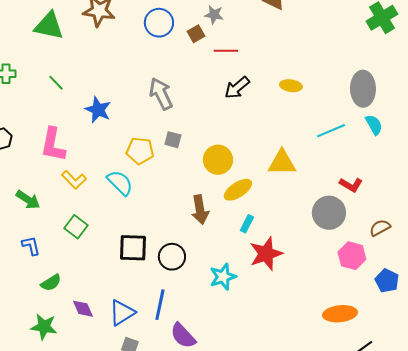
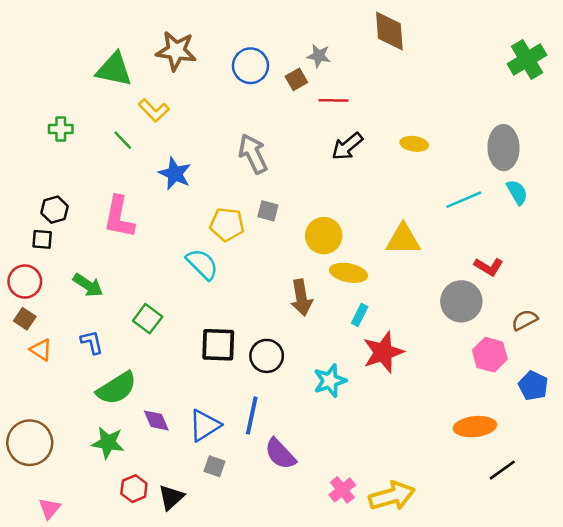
yellow L-shape: (74, 180) -> (154, 110), moved
yellow ellipse: (238, 190) -> (348, 273), turned 44
green semicircle: (51, 283) -> (117, 388), size x1.6

